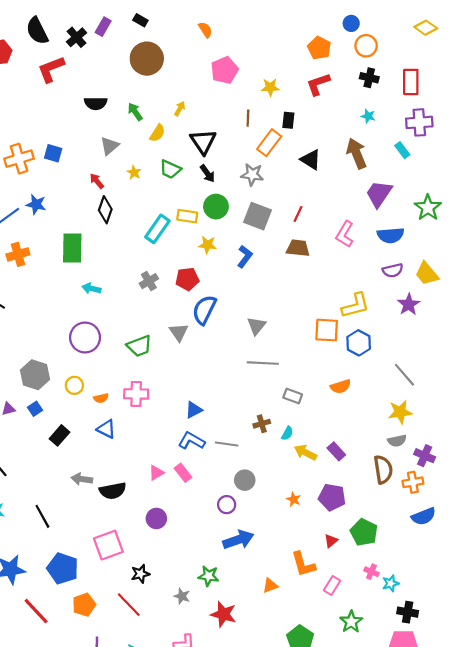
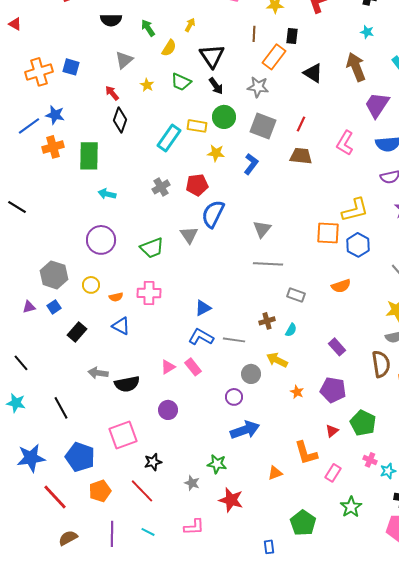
orange cross: (18, 254) -> (53, 147), moved
yellow arrow: (305, 452) -> (277, 360), moved

